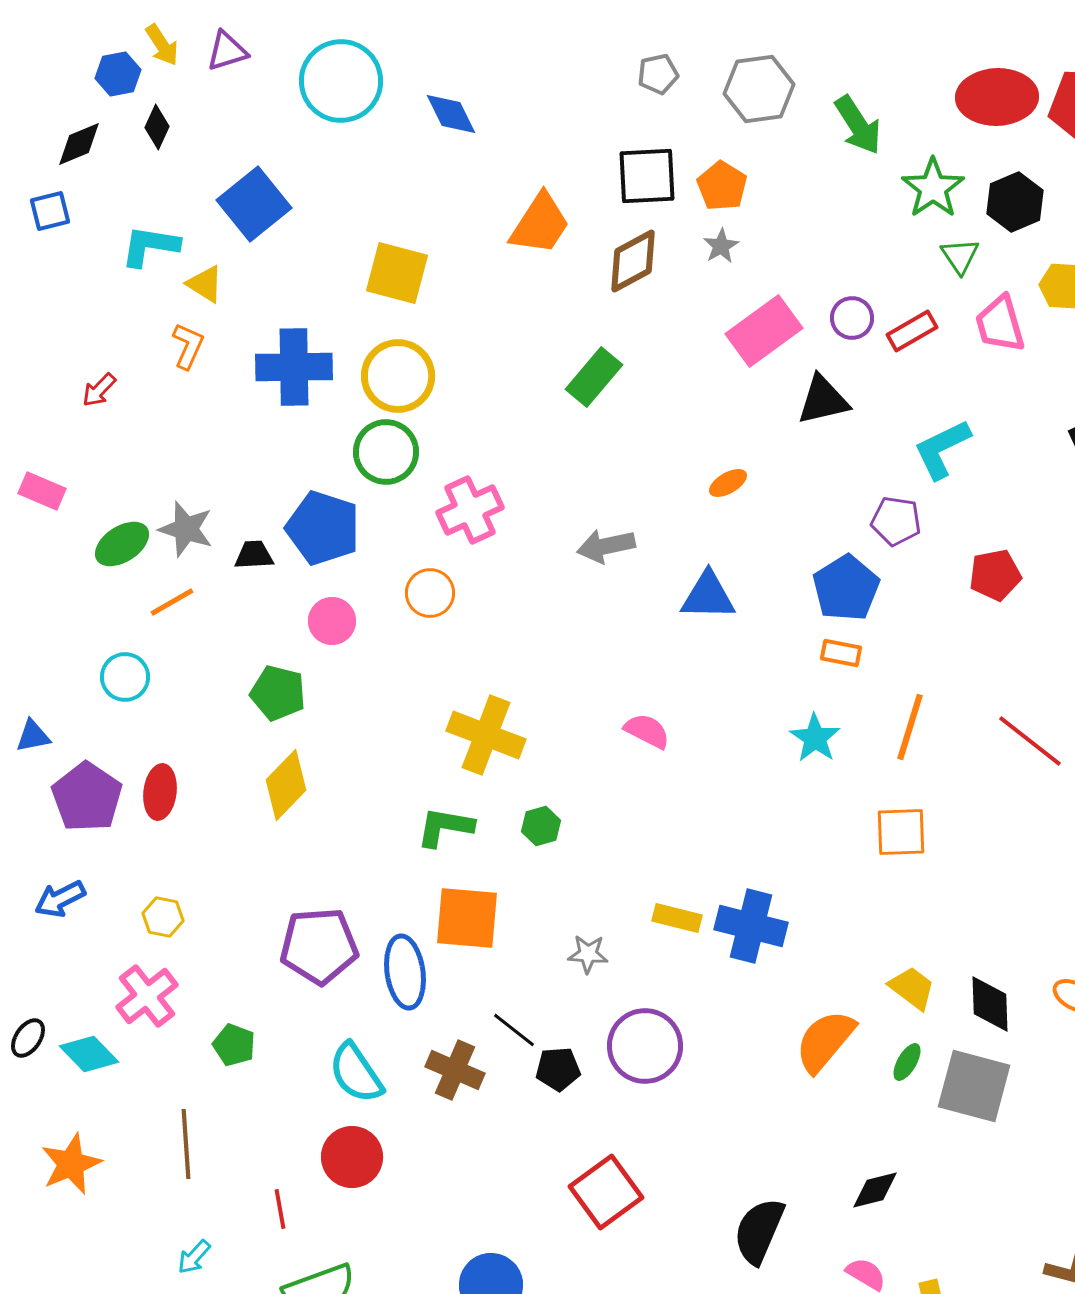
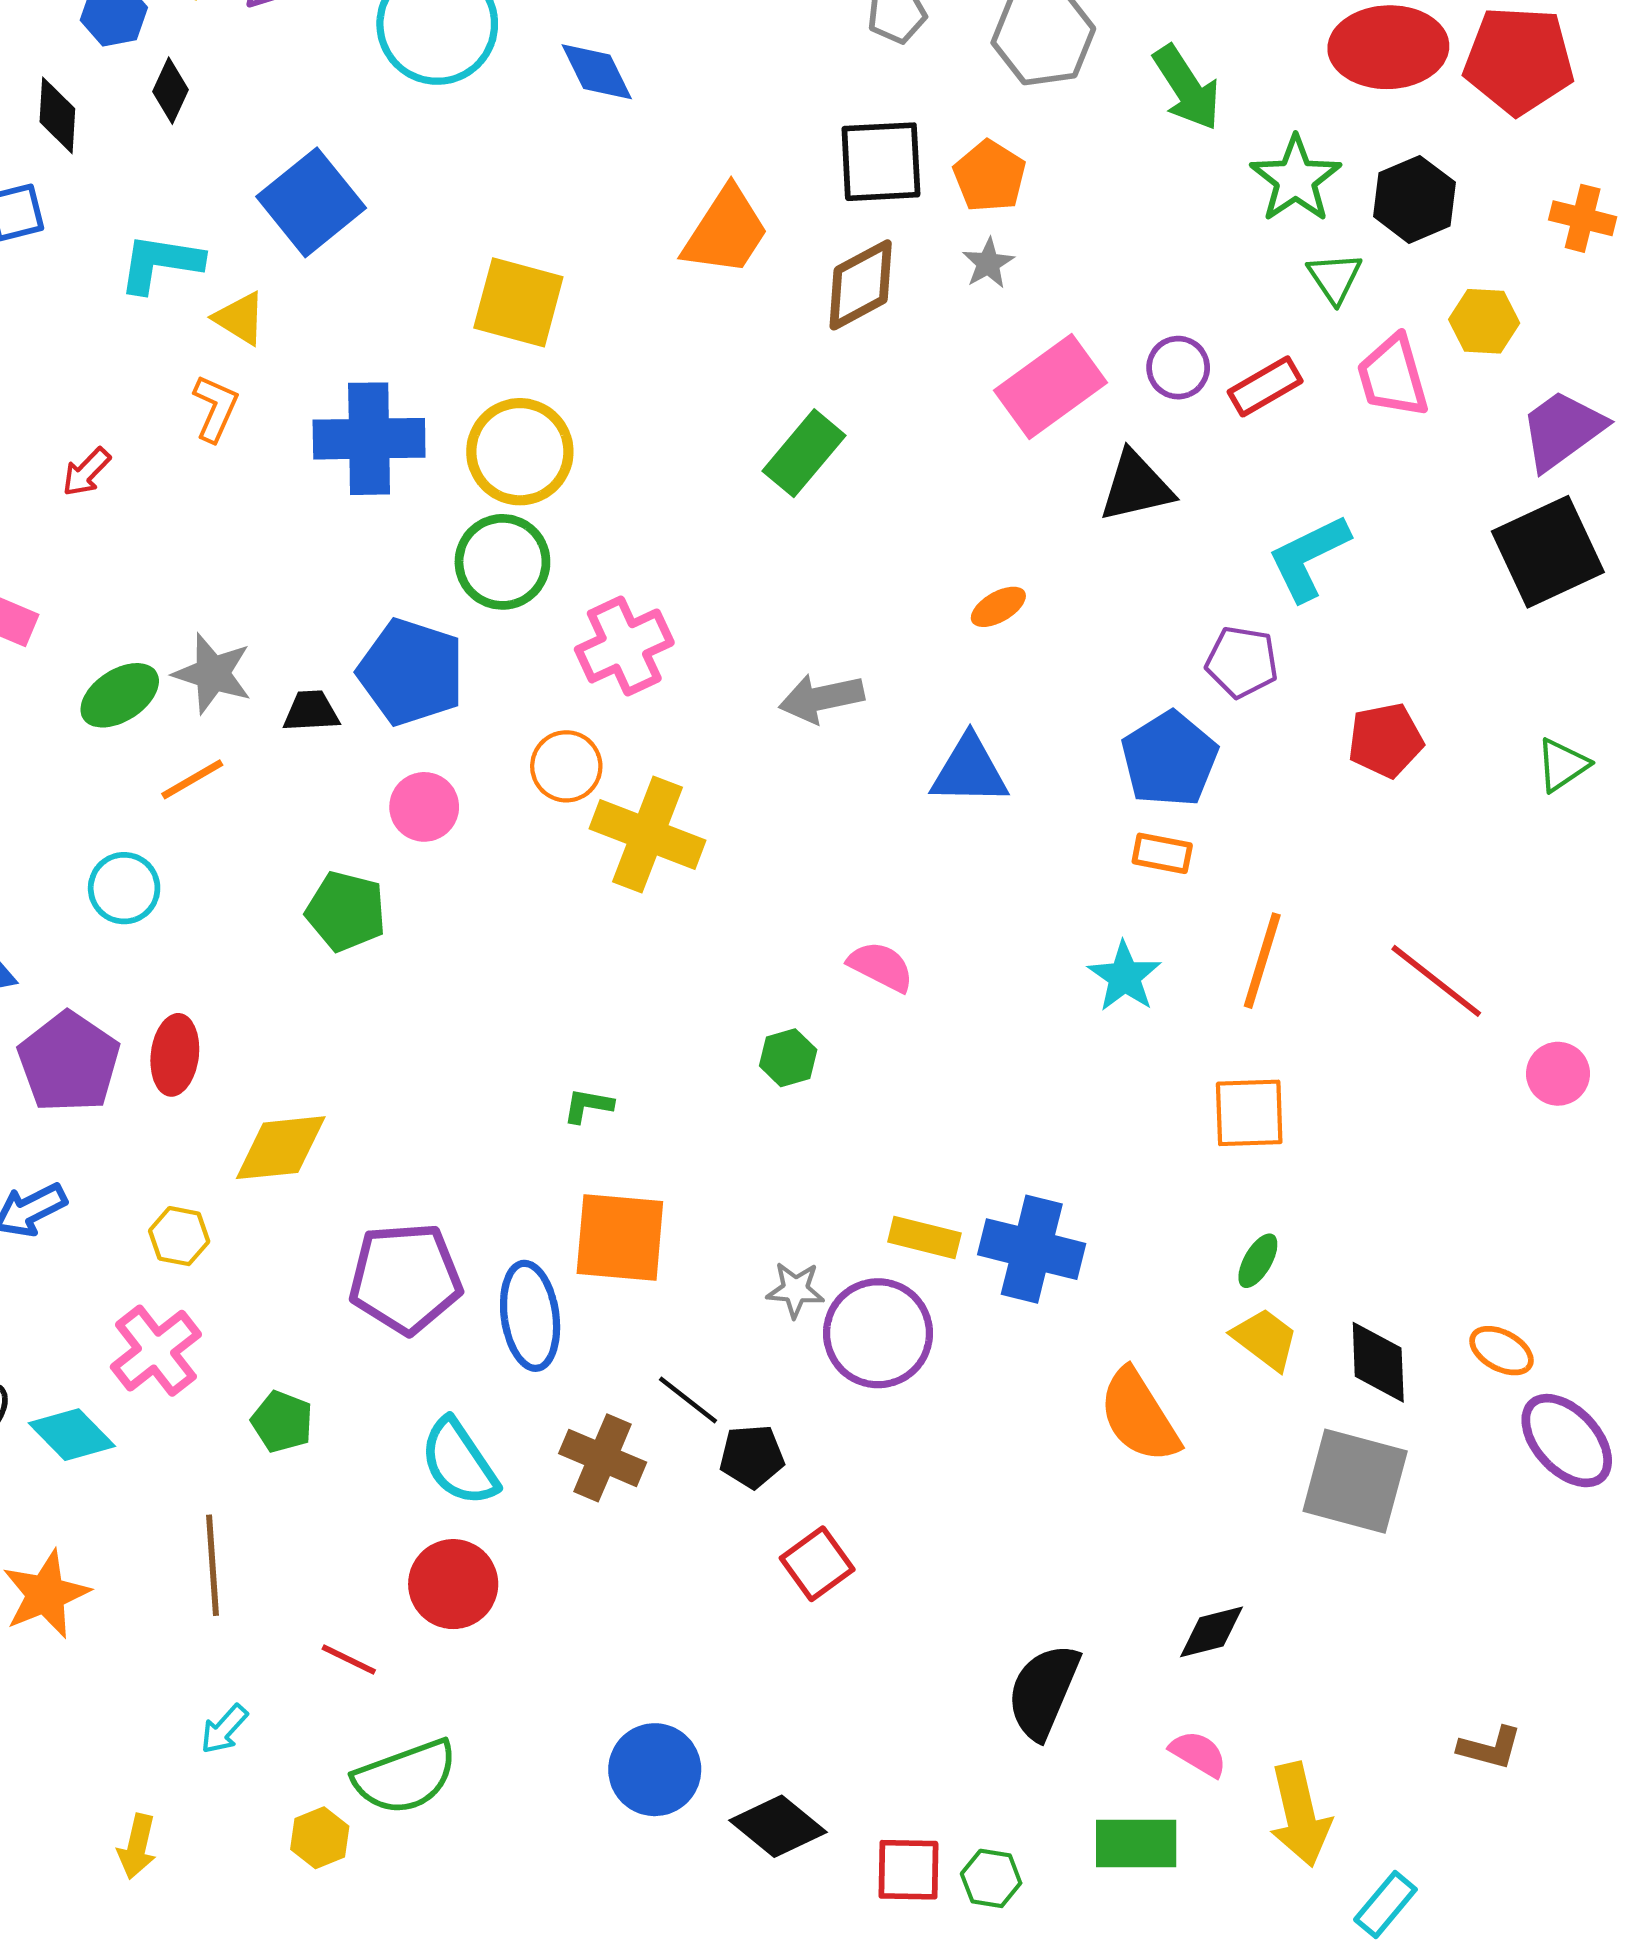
black diamond: (79, 144) -> (57, 115), turned -64
yellow cross: (486, 735) -> (647, 834), moved
yellow diamond: (286, 785) -> (281, 1148), moved, turned 40
green hexagon: (541, 826) -> (788, 1058), moved
green L-shape: (445, 827) -> (588, 1106), size x0.6
orange semicircle: (825, 1041) -> (1139, 1416), turned -72
purple circle: (645, 1046) -> (878, 1333), moved
green ellipse: (907, 1062) -> (1258, 1261), moved
red square: (606, 1192) -> (817, 1564), moved, size x0.7
red line: (280, 1209) -> (349, 1659), turned -54

